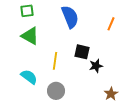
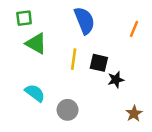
green square: (27, 11) -> (24, 18), moved
yellow line: (55, 61) -> (74, 59), moved

